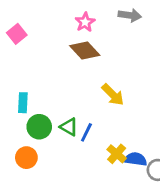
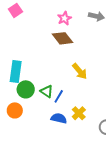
pink square: (17, 34) -> (15, 10), moved
cyan rectangle: (23, 103) -> (16, 71), size x1.5
blue semicircle: (136, 159) -> (59, 118), moved

